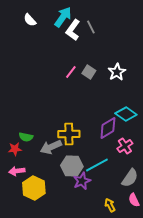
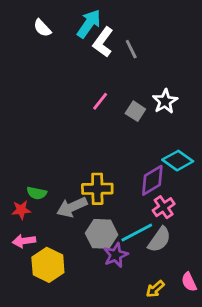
gray line: (91, 27) -> (131, 49), moved
gray square: (89, 72) -> (135, 111), moved
pink cross: (125, 146) -> (164, 207), moved
gray semicircle: (130, 178) -> (159, 240), moved
yellow arrow: (110, 205) -> (155, 289), turned -104

